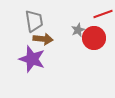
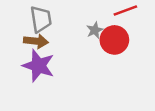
brown arrow: (43, 39) -> (36, 41), moved

